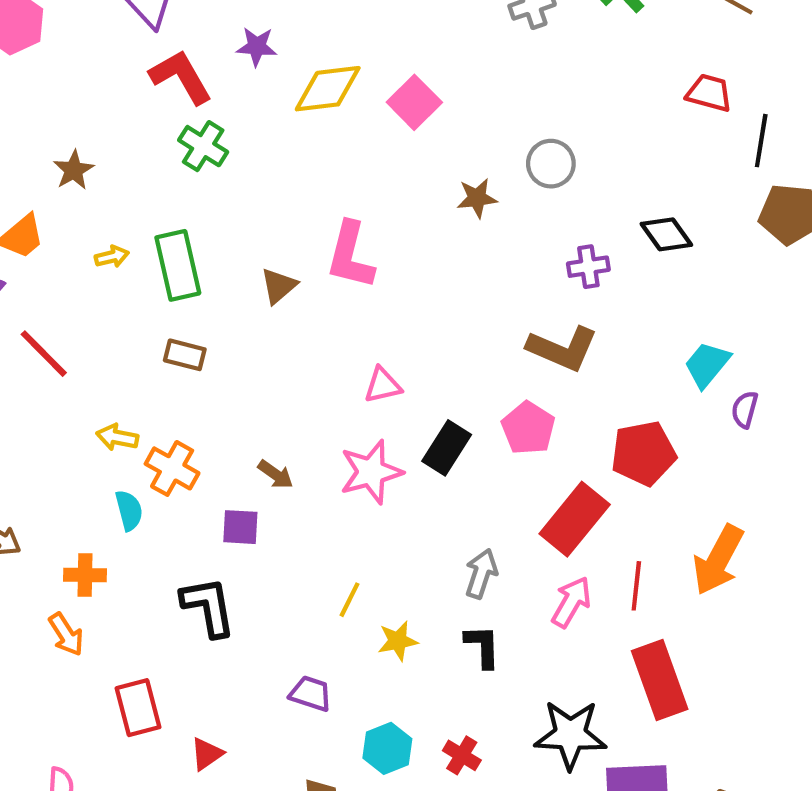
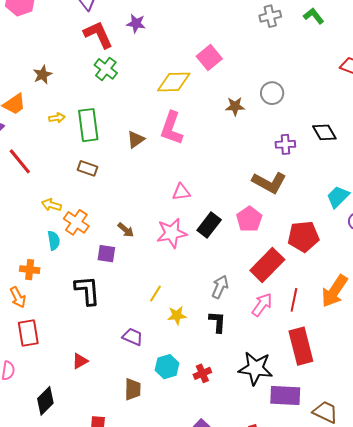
yellow diamond: (328, 89) -> (174, 82), moved
red rectangle: (138, 708) -> (28, 333), moved
red cross: (462, 755) -> (202, 373), turned 30

